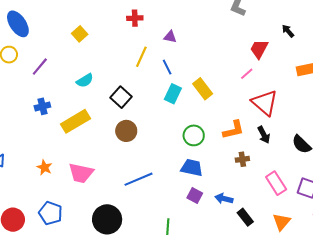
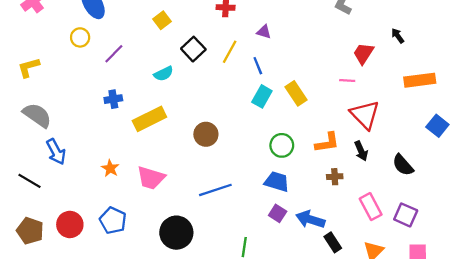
pink line: (247, 74) -> (347, 80), turned 40
black square: (121, 97) -> (193, 49), moved
blue arrow: (224, 199) -> (310, 219), size x1.4

